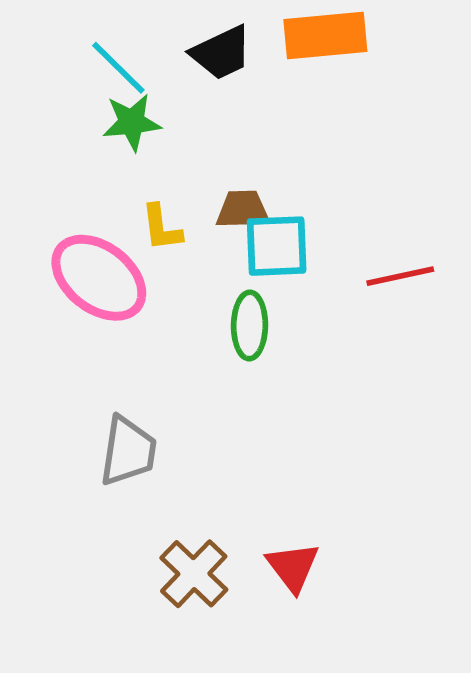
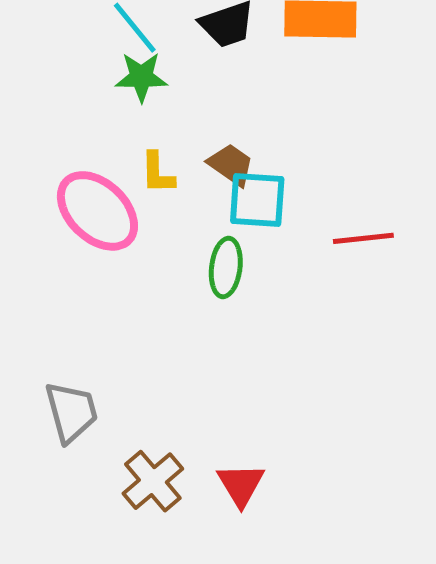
brown trapezoid: (243, 210) -> (231, 165), turned 30
gray trapezoid: (128, 451) -> (71, 412), moved, turned -30

